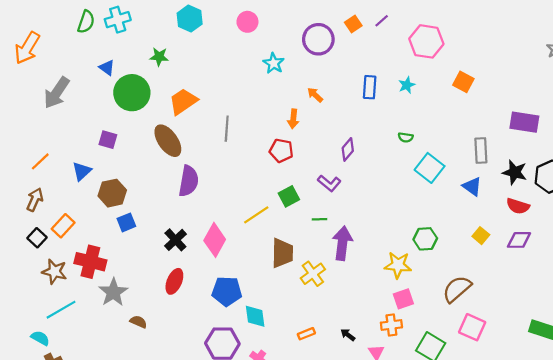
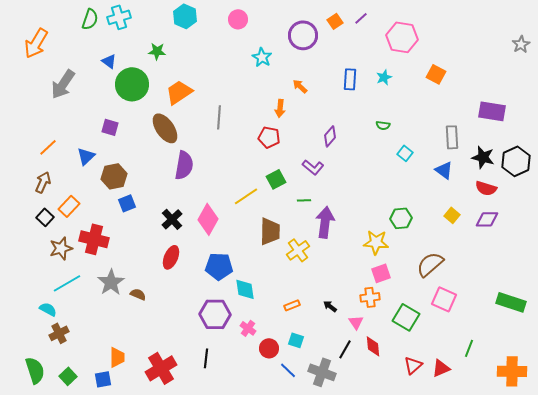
cyan square: (430, 168) -> (405, 153), size x0.6
brown star: (54, 272) -> (61, 248), turned -30
gray star: (113, 292) -> (111, 282), moved

